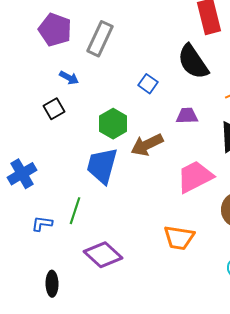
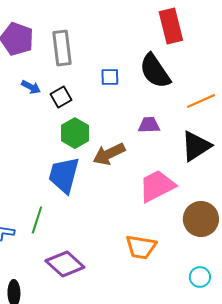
gray rectangle: (100, 39) -> (62, 48), turned -32
blue square: (148, 84) -> (110, 77), moved, turned -36
black square: (54, 109) -> (61, 97), moved

